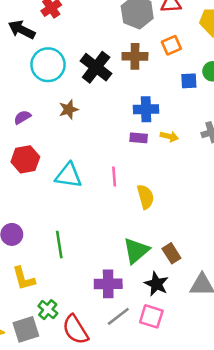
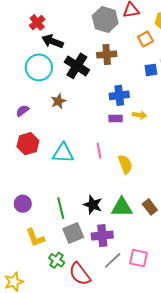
black arrow: (22, 30) -> (52, 41), moved
orange square: (171, 45) -> (145, 39), moved
green triangle: (136, 251) -> (122, 207), turned 45
black star: (156, 284) -> (93, 205), moved
gray square: (26, 329) -> (73, 233), moved

